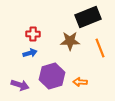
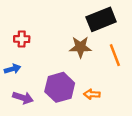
red cross: (33, 34) -> (22, 39), moved
blue arrow: (30, 53) -> (13, 69), moved

